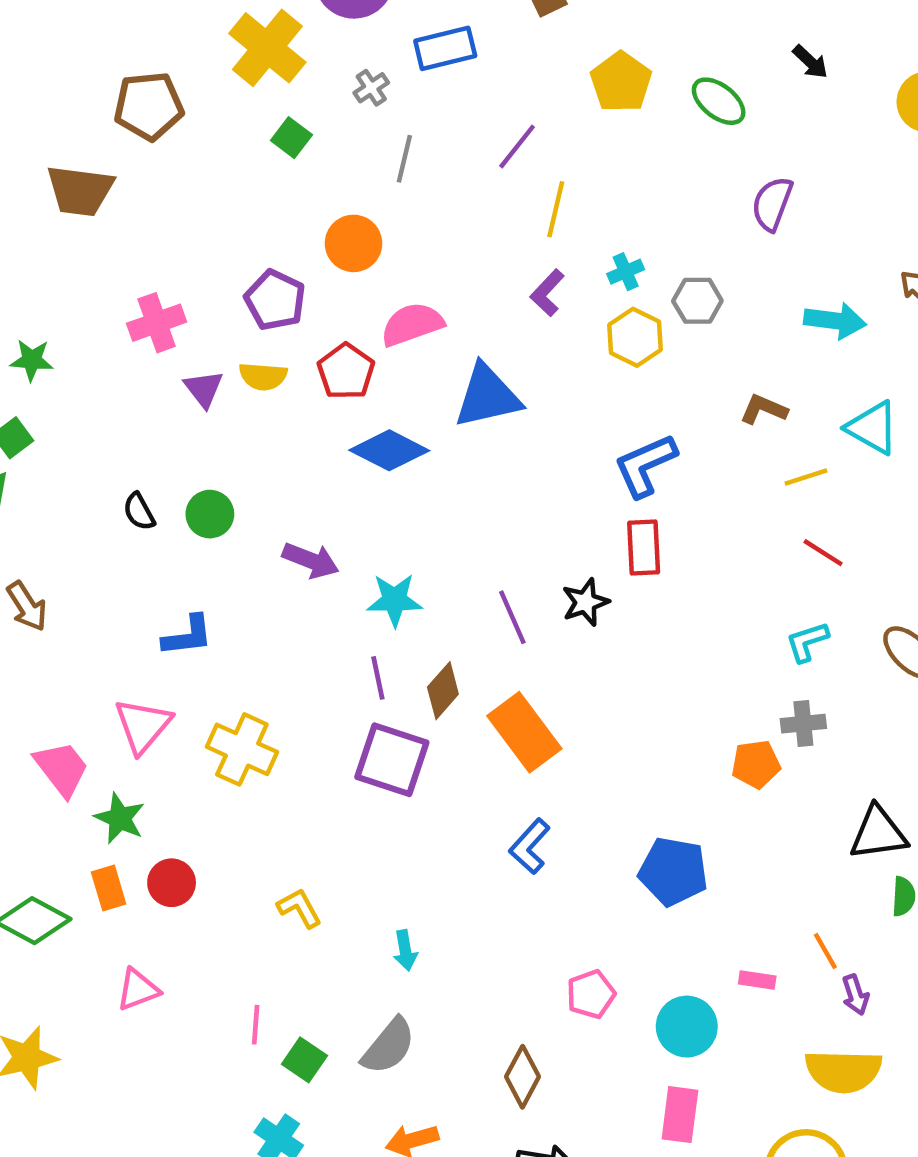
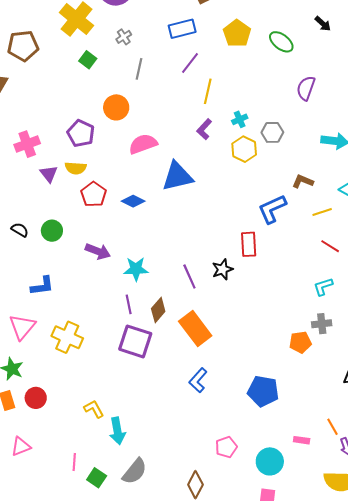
blue rectangle: (445, 48) -> (182, 29), moved
red pentagon: (346, 371) -> (94, 194), moved
blue diamond: (389, 450) -> (133, 201), size x0.7
blue L-shape: (645, 465) -> (272, 209), moved
black semicircle: (139, 512) -> (20, 230), turned 150
cyan arrow: (405, 950) -> (117, 431), moved, size x1.5

